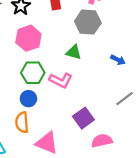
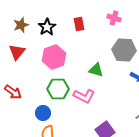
gray hexagon: (88, 22) -> (124, 50), moved
blue circle: (28, 99) -> (43, 113), moved

